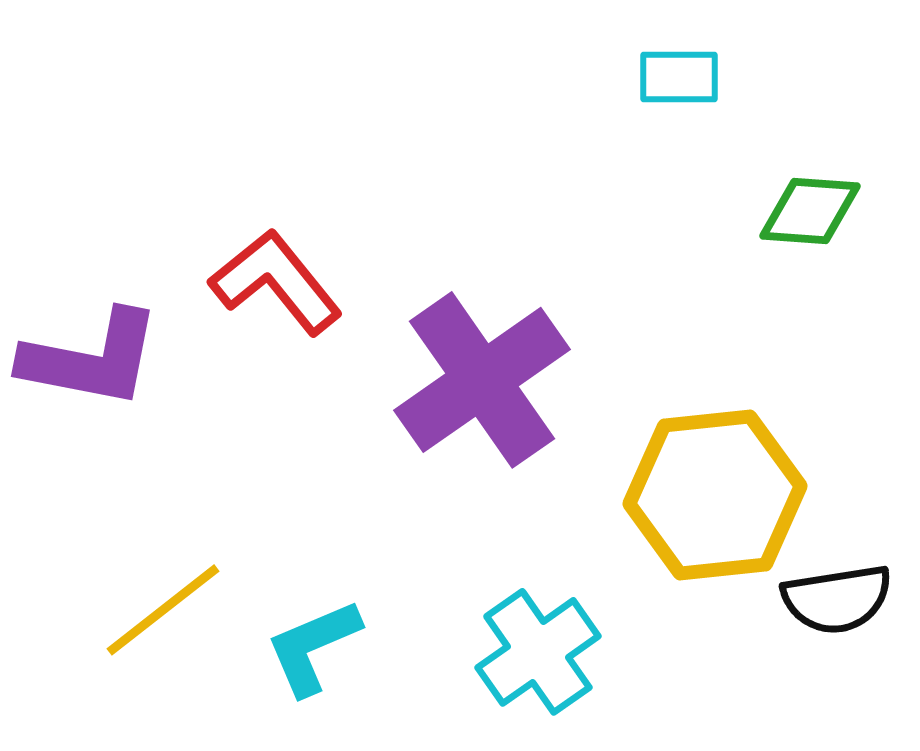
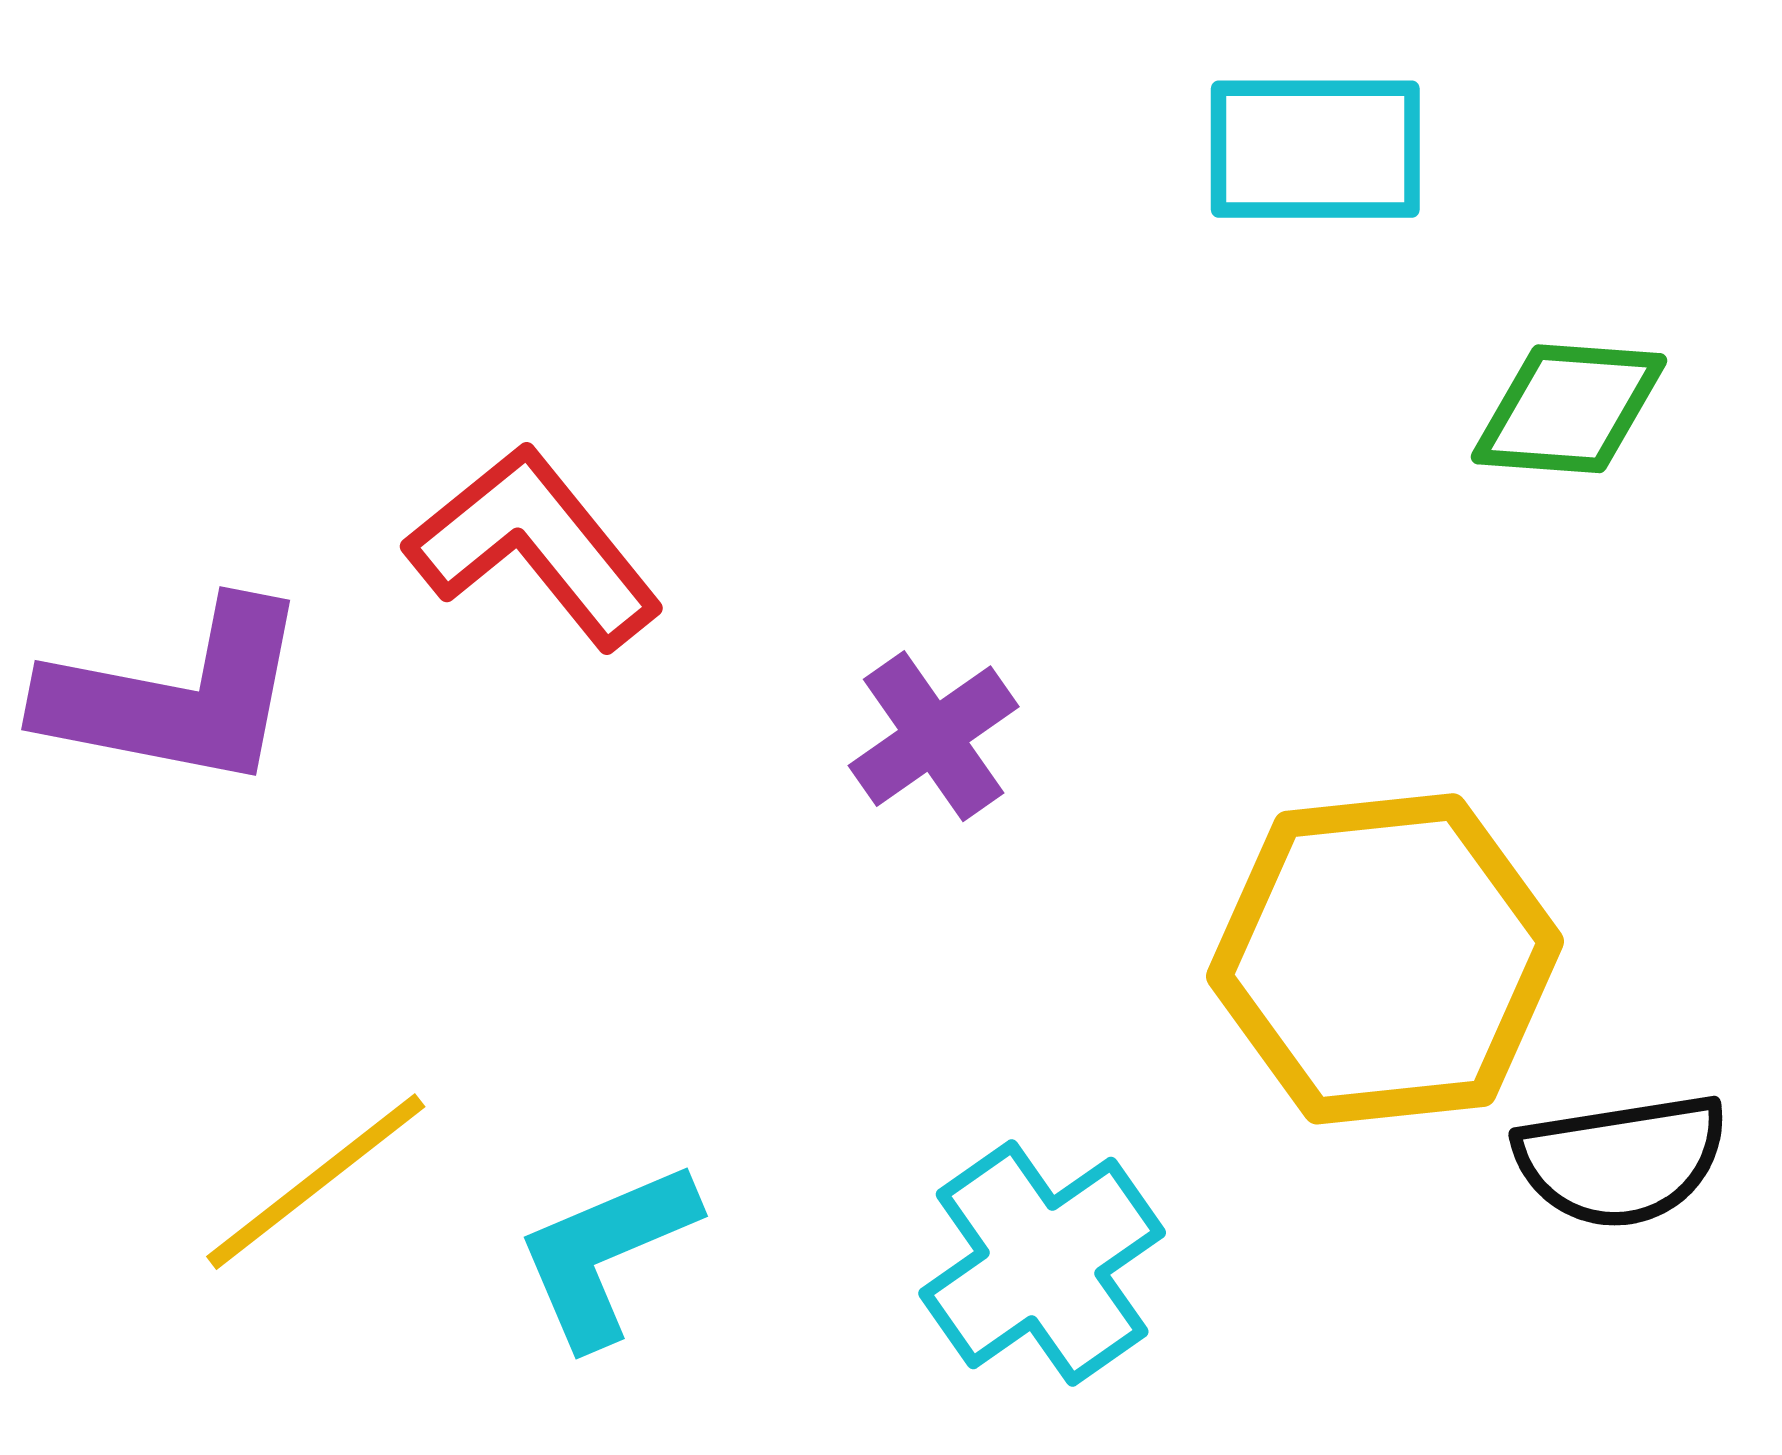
cyan rectangle: (679, 77) -> (1315, 149), size x1.4
purple cross: (482, 380) -> (934, 736), size x0.5

